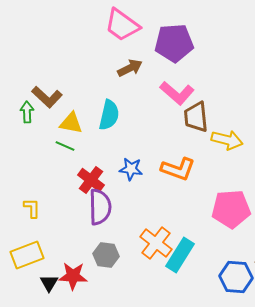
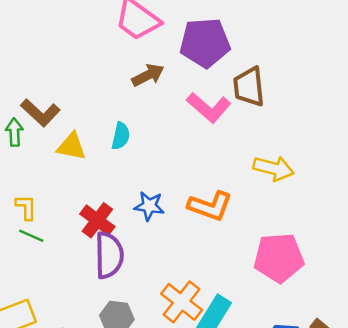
cyan semicircle: (109, 115) -> (121, 136), size x0.7
brown trapezoid: (196, 117) -> (249, 87), moved
green line: (65, 146) -> (31, 236), moved
yellow L-shape: (32, 208) -> (26, 207), moved

